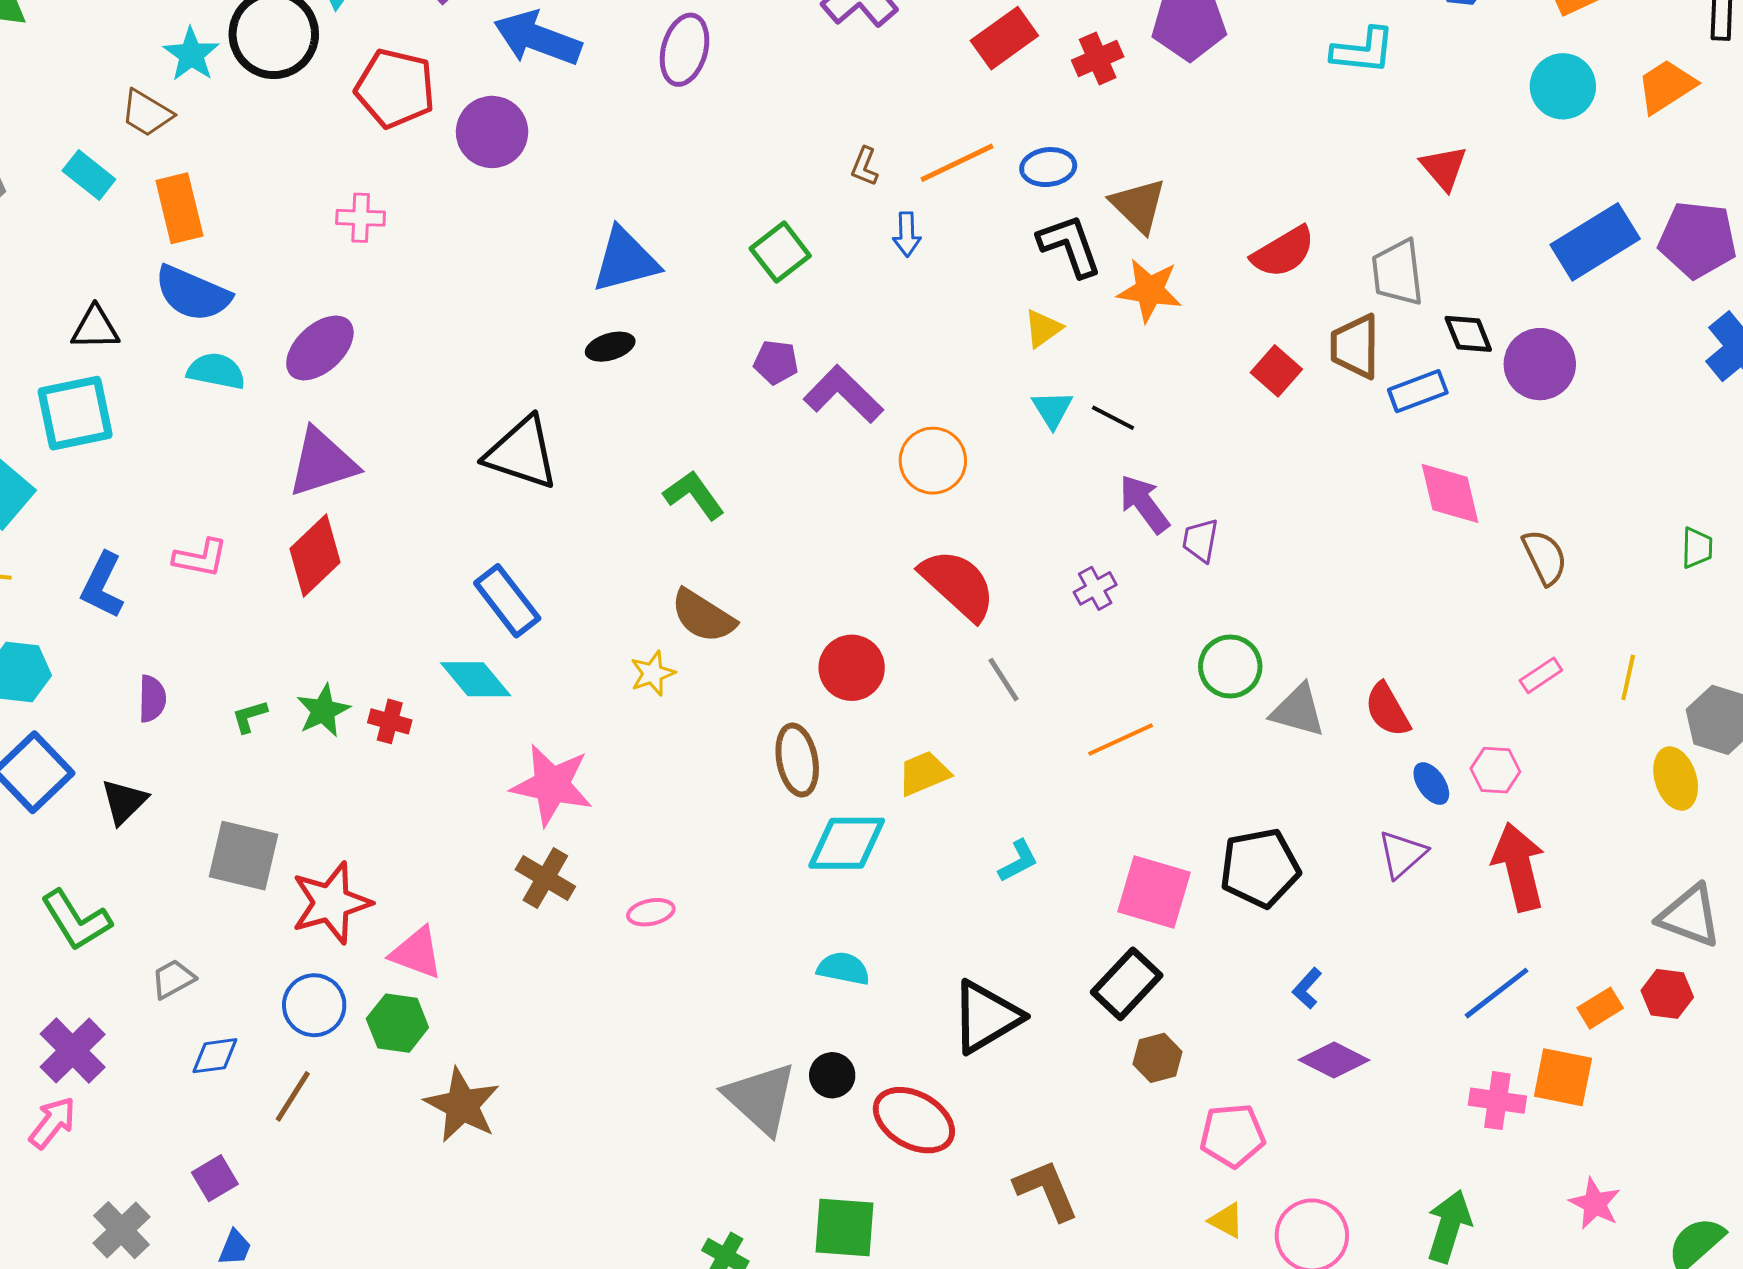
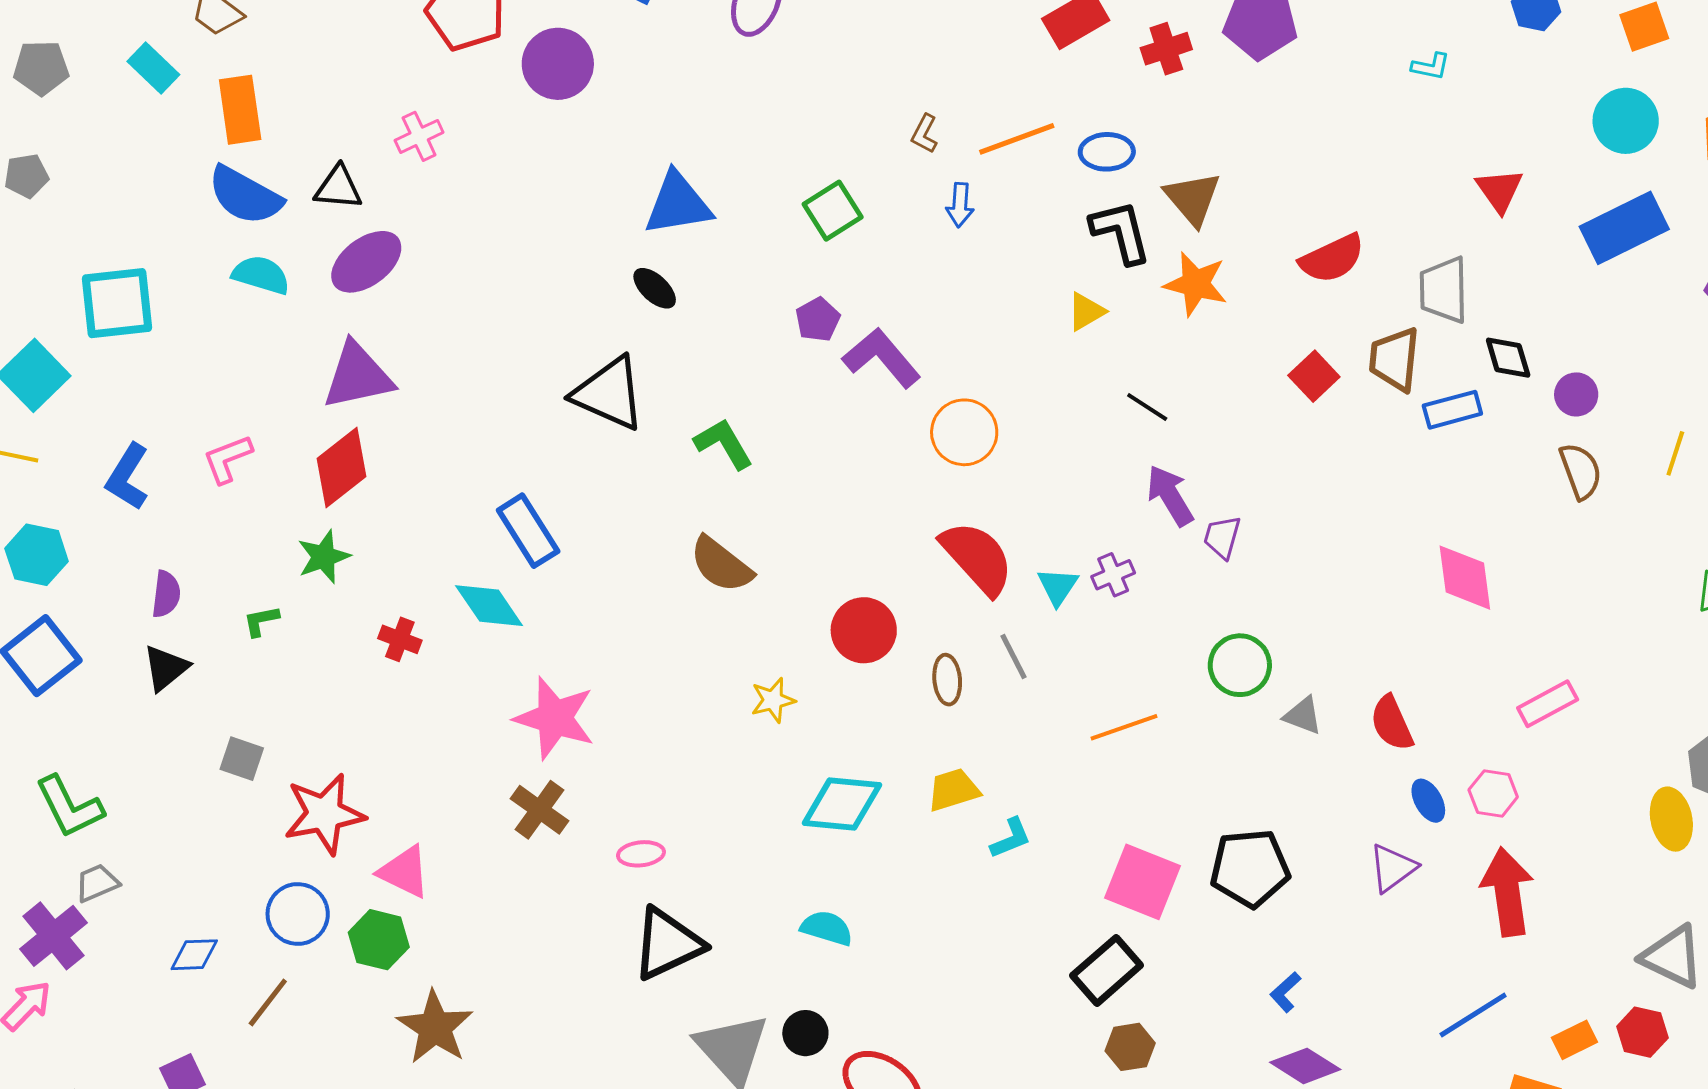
cyan L-shape: (1363, 51) -> (1431, 66), size x0.6
pink cross: (361, 218) -> (419, 136), turned -33
blue rectangle: (1595, 242) -> (1624, 228), moved
black triangle: (95, 328) -> (338, 188), moved
black ellipse: (610, 347) -> (655, 288), turned 54
purple pentagon: (776, 362) -> (818, 320), turned 30
purple circle: (1540, 364) -> (1576, 394), size x0.6
cyan triangle: (1052, 409) -> (1058, 586), moved
black triangle: (522, 453) -> (609, 393), moved
pink diamond: (1450, 493) -> (1465, 578), moved
brown semicircle: (1545, 557) -> (1581, 471), moved
pink L-shape: (200, 558) -> (227, 459), turned 142
yellow star: (653, 673) -> (773, 700), moved
pink rectangle: (1541, 675) -> (1548, 704), size x1.4
yellow line: (1628, 677) -> (1675, 453), moved
green star: (323, 711) -> (324, 557), moved
gray triangle: (1298, 711) -> (1303, 715), size x0.7
brown ellipse: (797, 760) -> (947, 680), moved, size x0.7
yellow trapezoid: (924, 773) -> (953, 790), moved
black triangle: (124, 802) -> (166, 668), moved
gray square: (243, 856) -> (242, 759), size x0.6
gray trapezoid: (173, 979) -> (97, 883), moved
black triangle: (986, 1017) -> (667, 944), moved

